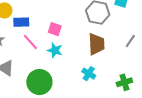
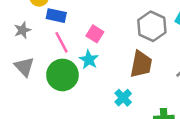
green circle: (39, 82) -> (62, 75), moved

